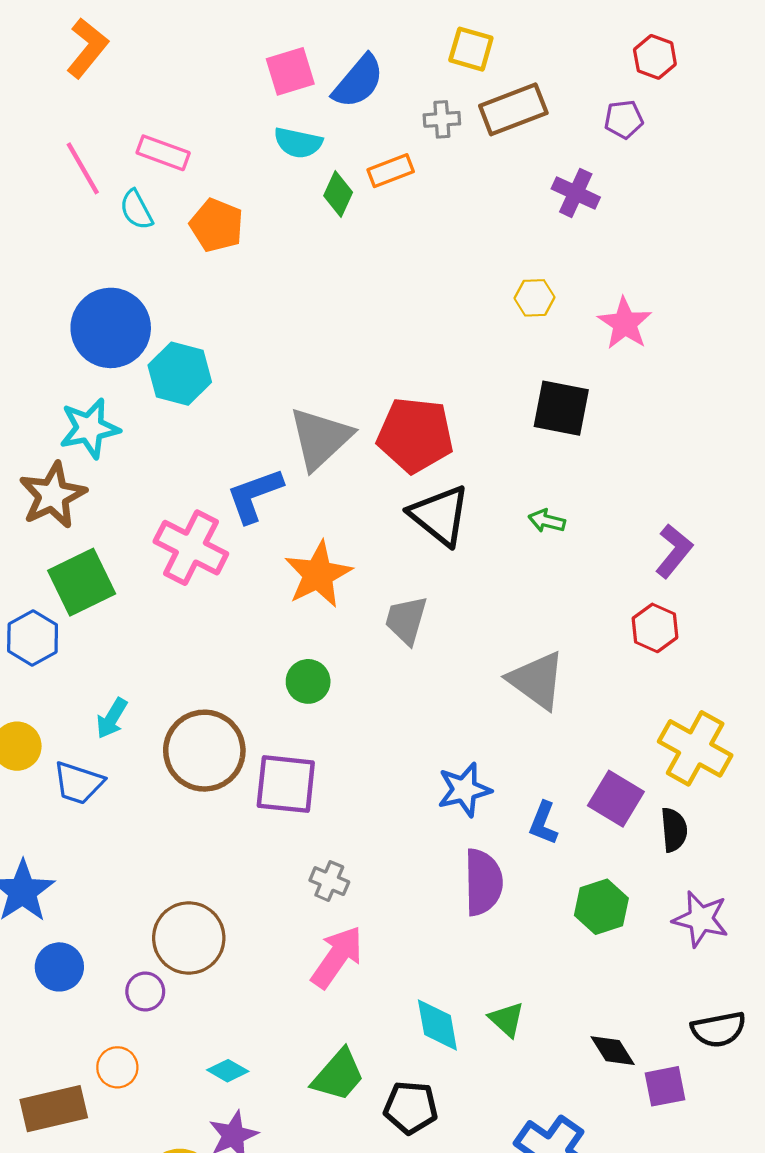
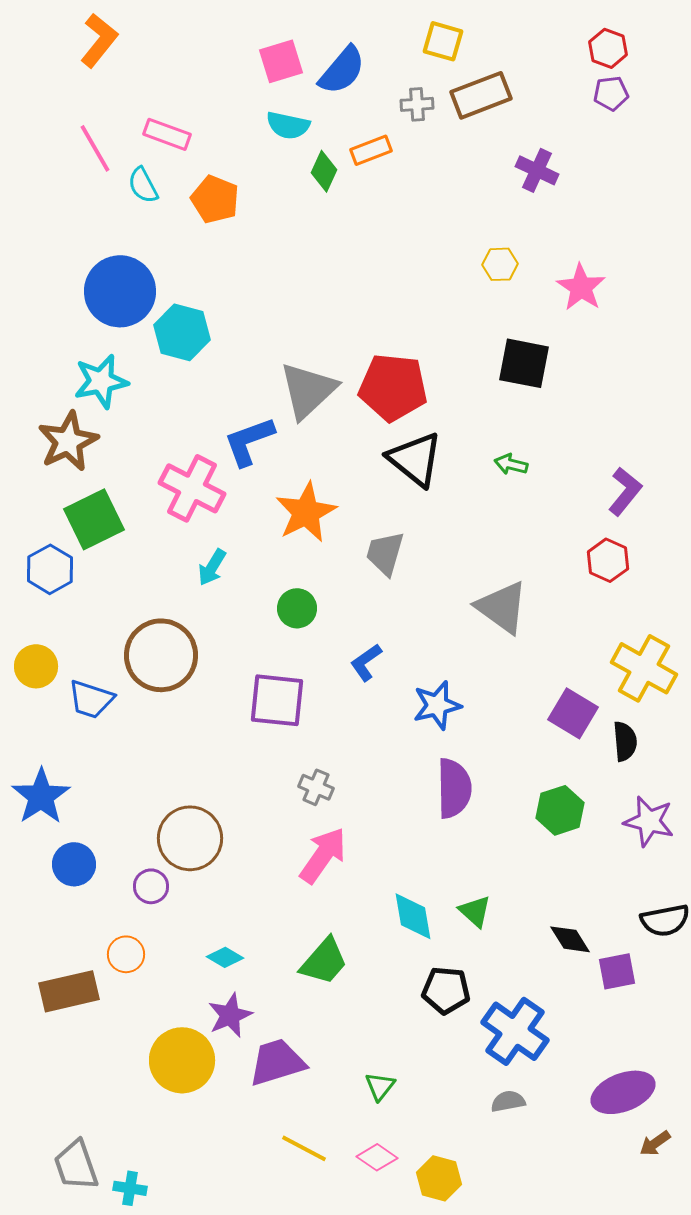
purple pentagon: (624, 119) -> (611, 93), moved
cyan arrow: (112, 718) -> (212, 567), moved
brown circle: (204, 751) -> (161, 655), moved
blue L-shape: (543, 823) -> (366, 662), moved, turned 33
black pentagon: (411, 1107) -> (446, 990), moved

